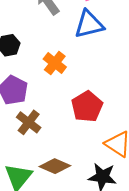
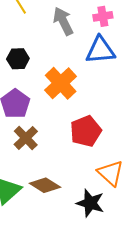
orange cross: (55, 63) -> (61, 83), size x1.4

